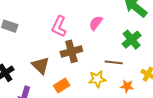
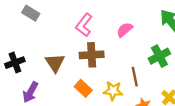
brown line: (114, 62) -> (135, 77), turned 60
orange rectangle: (62, 85) -> (83, 88), moved, turned 63

